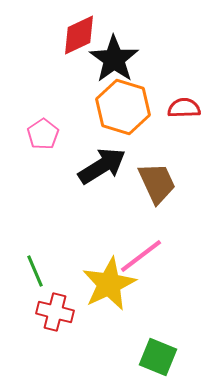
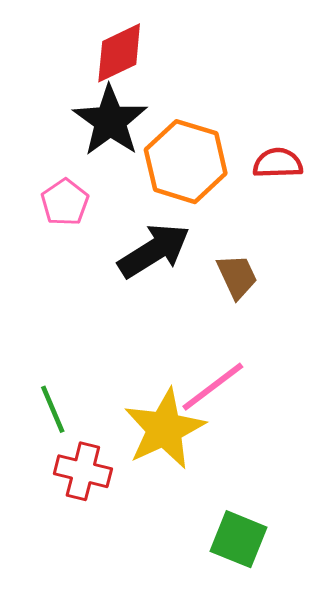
black star: (114, 59) -> (110, 121), moved
brown trapezoid: (157, 183) -> (237, 276), size x0.7

